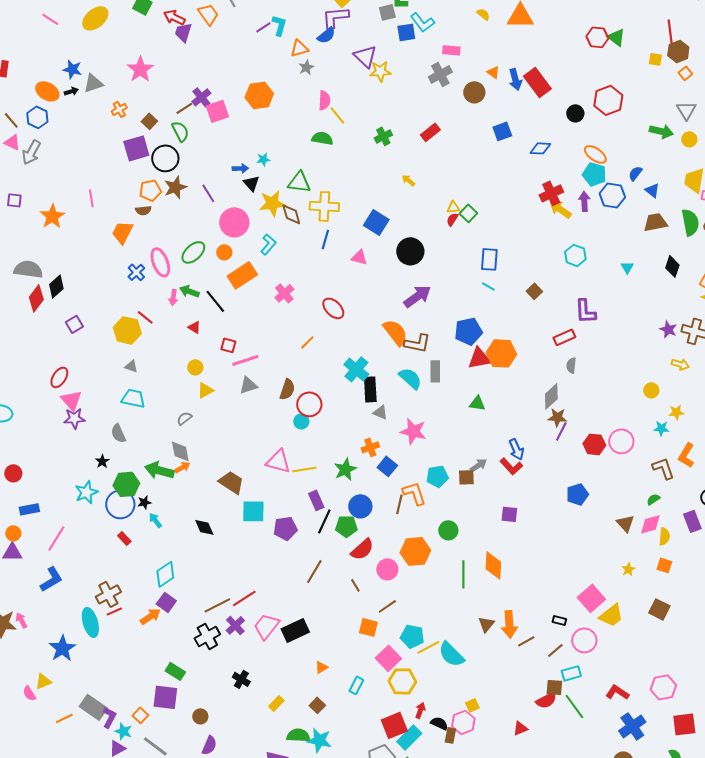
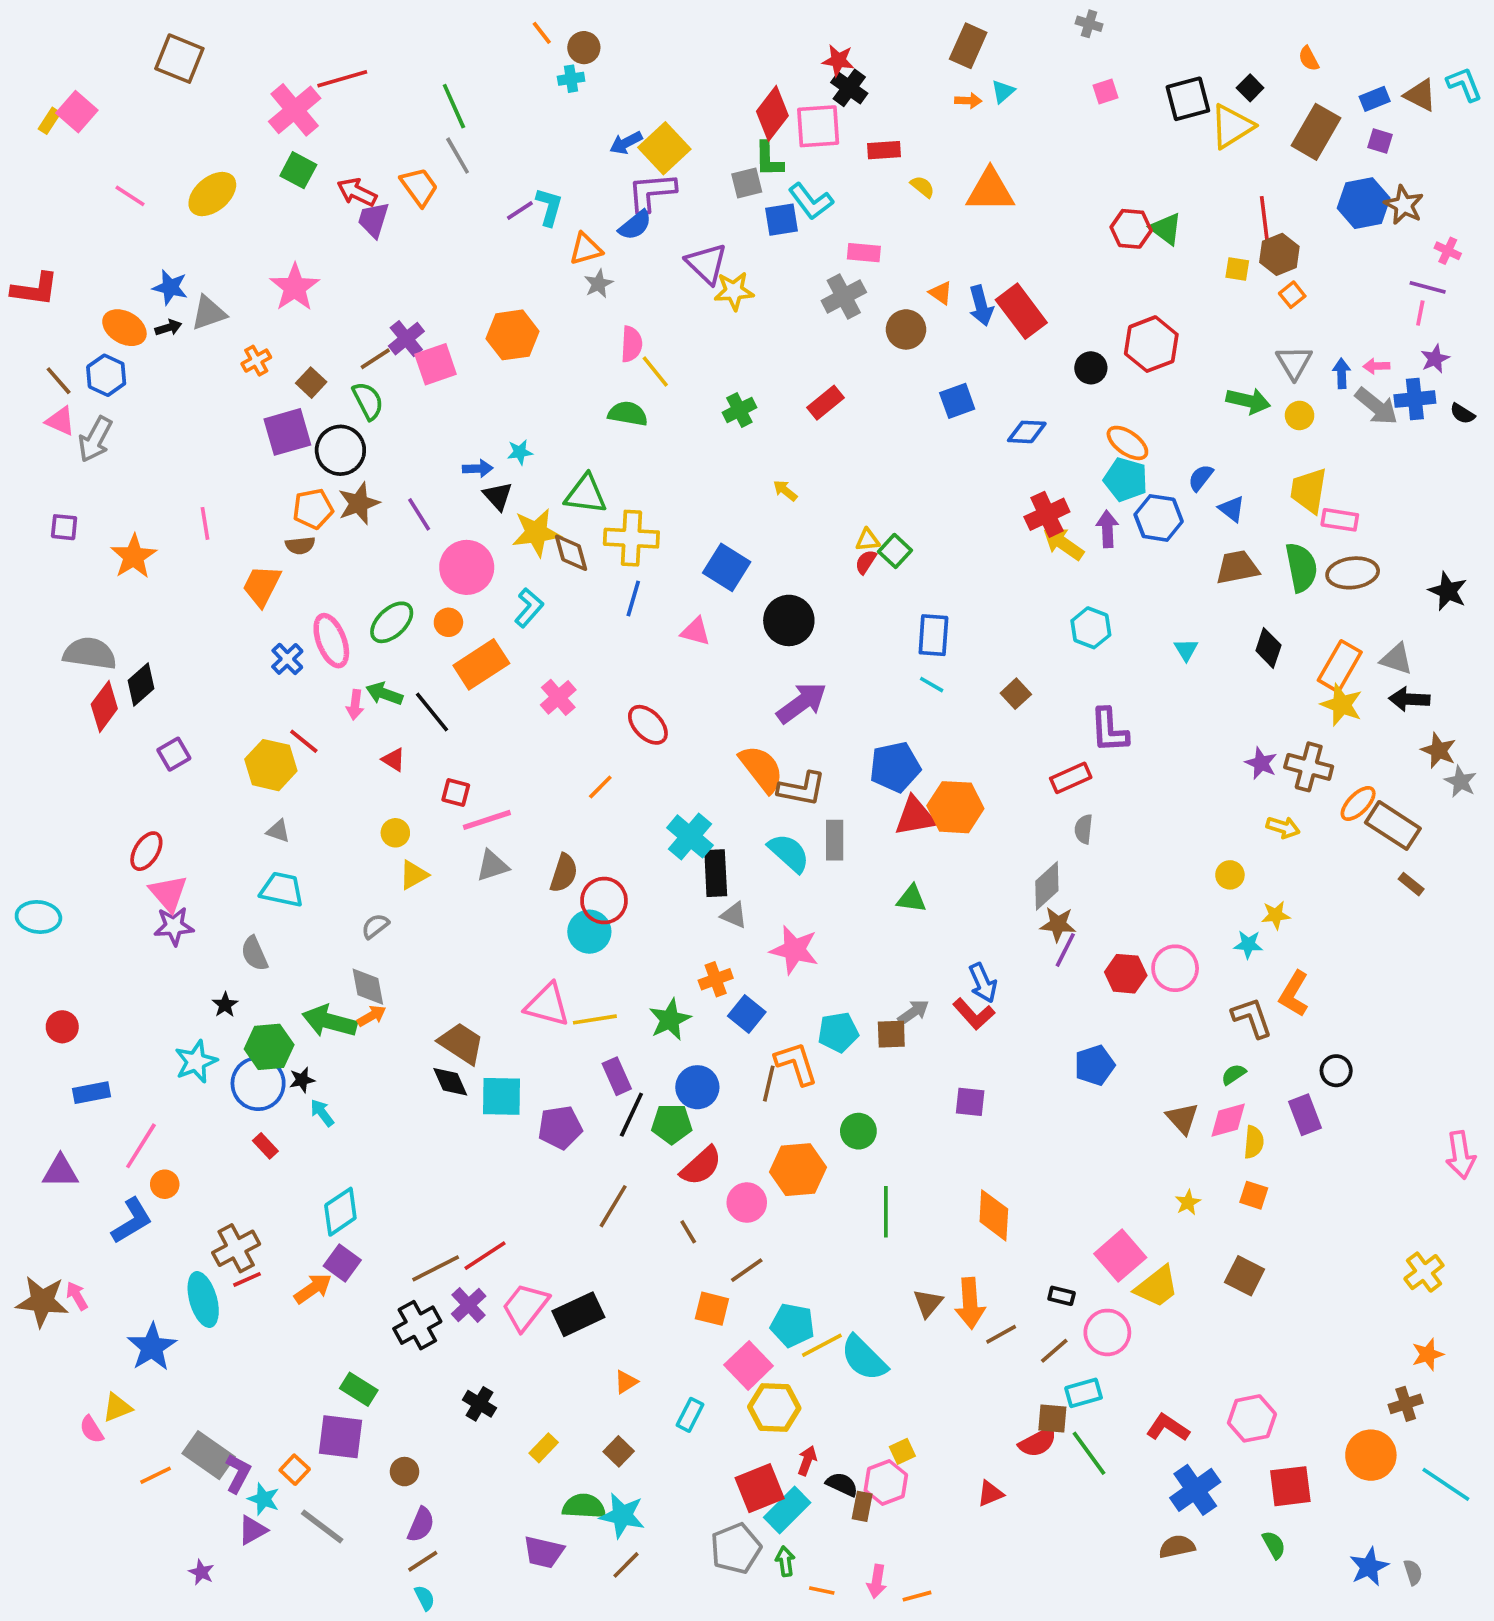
cyan circle: (301, 421) -> (589, 932), size x1.5
black diamond: (204, 527) -> (450, 1082), moved
orange circle: (13, 533) -> (165, 1184), moved
orange diamond: (493, 565) -> (994, 1215), moved

